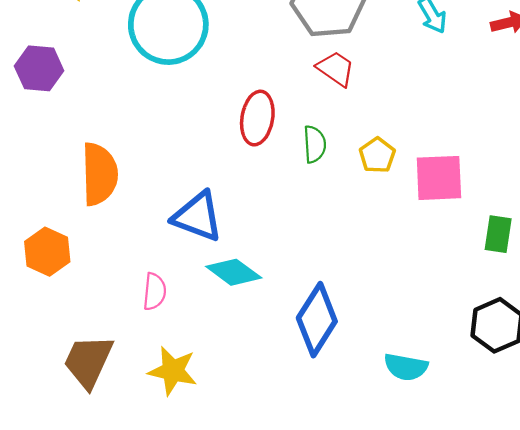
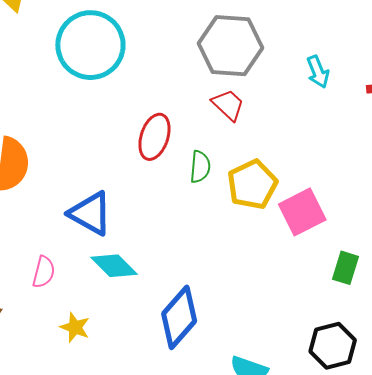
yellow pentagon: (377, 155) -> (252, 184), size x1.6
pink square: (439, 178) -> (302, 212), turned -33
yellow star: (173, 371) -> (75, 327), moved, size x0.7

